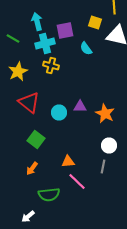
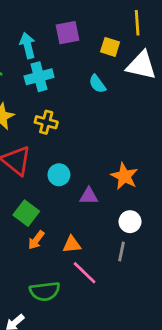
purple square: (65, 30) -> (67, 33), moved
yellow cross: (51, 66) -> (46, 122), moved
purple triangle: (80, 106) -> (89, 196), moved
orange arrow: (32, 168) -> (36, 240), moved

